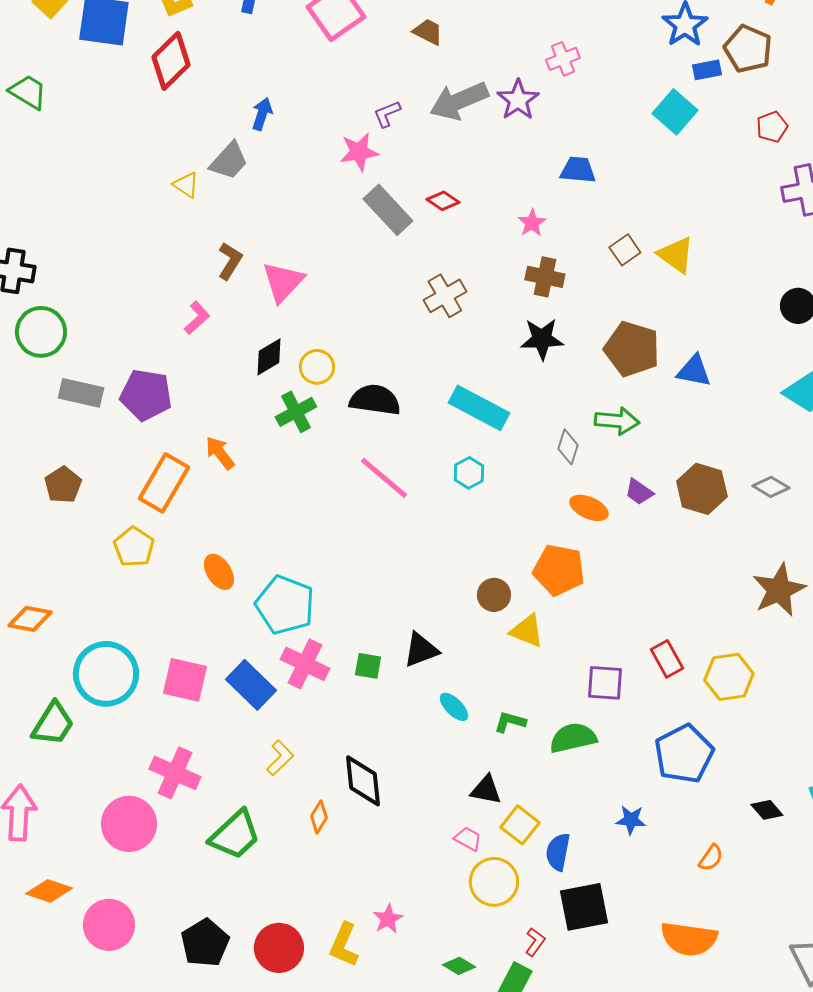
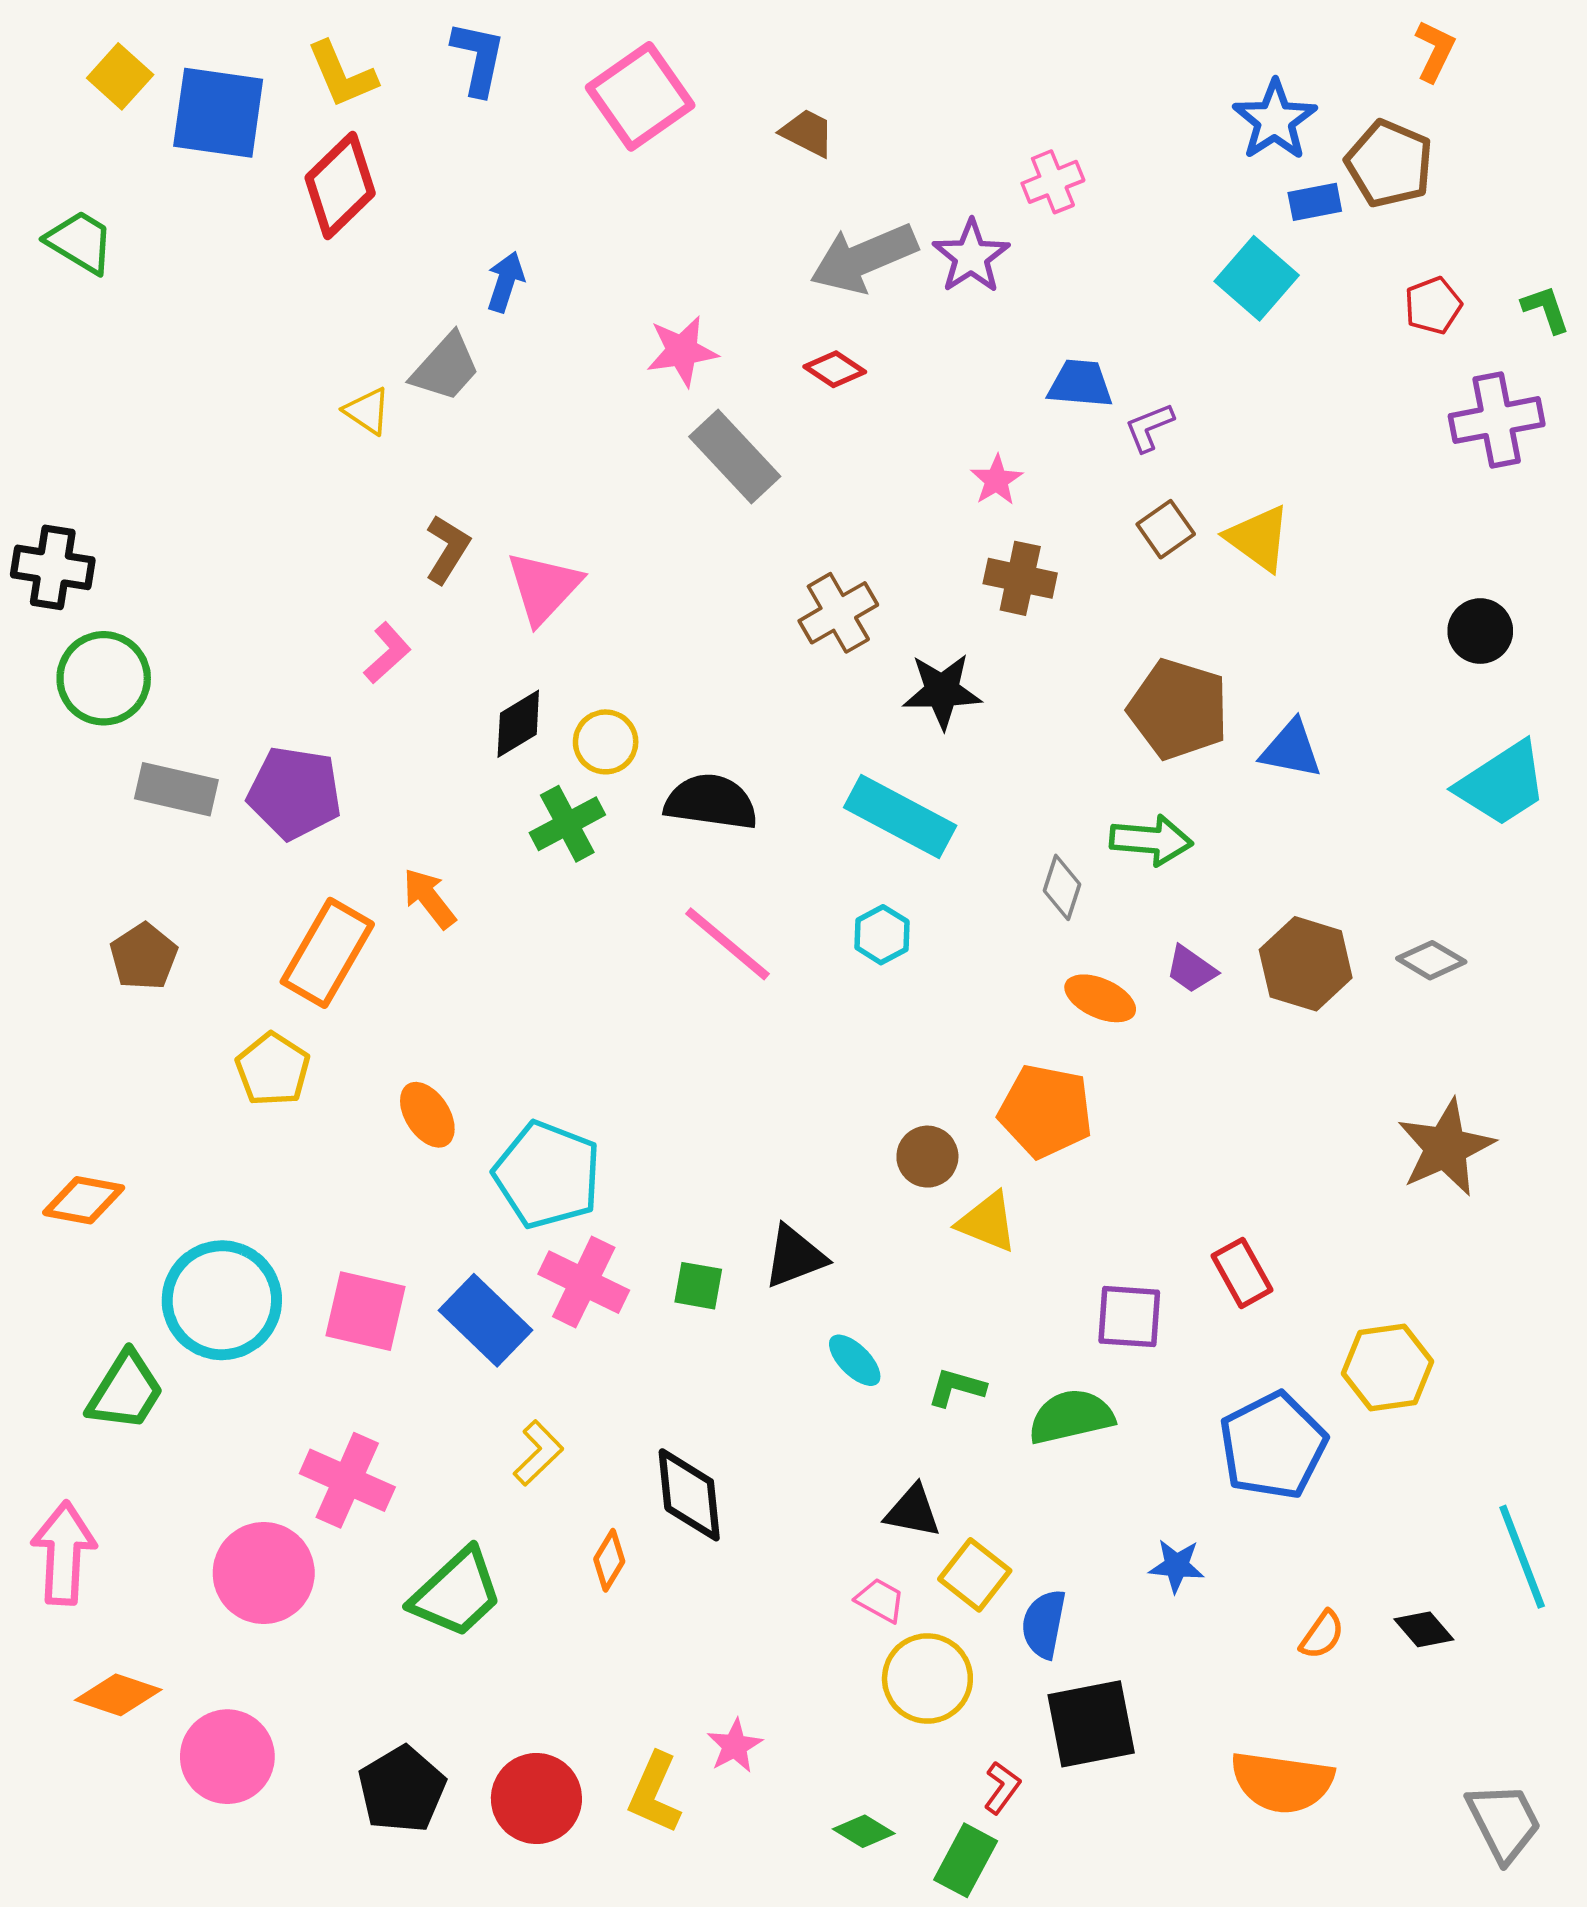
purple L-shape: (387, 114) -> (1149, 427), moved
red diamond: (443, 201) -> (835, 369), moved
black star: (542, 339) -> (942, 691), moved
yellow hexagon: (729, 677) -> (1388, 1368), moved
black diamond: (767, 810) -> (1424, 1629), moved

